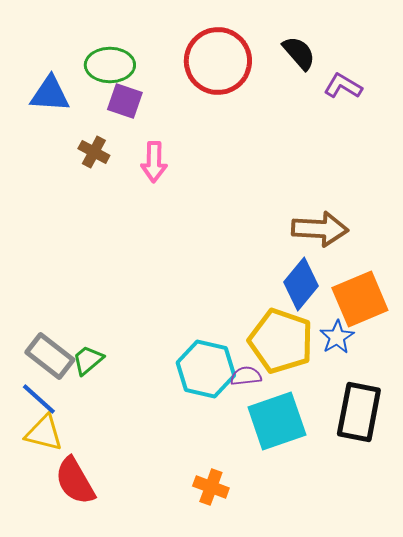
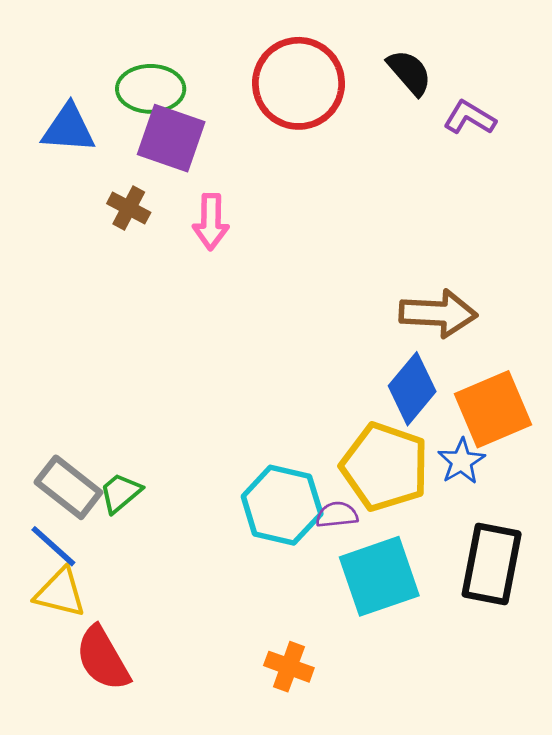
purple square: (125, 101) -> (171, 138), size x1.4

